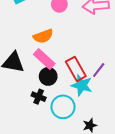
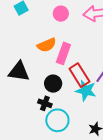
pink rectangle: (44, 59) -> (63, 53), moved, turned 70
cyan circle: (63, 107) -> (57, 120), moved

